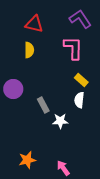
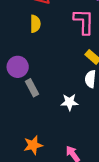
gray rectangle: (43, 105) -> (32, 88), moved

